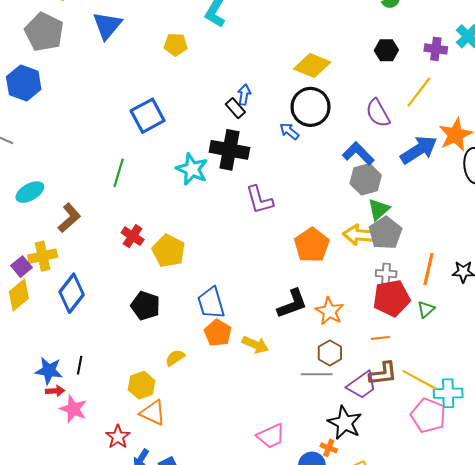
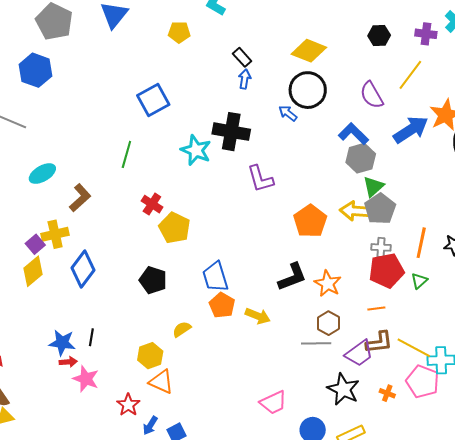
black rectangle: (235, 108) -> (242, 57), moved
red cross: (133, 236) -> (152, 204), moved
orange cross: (329, 448) -> (387, 393), moved

